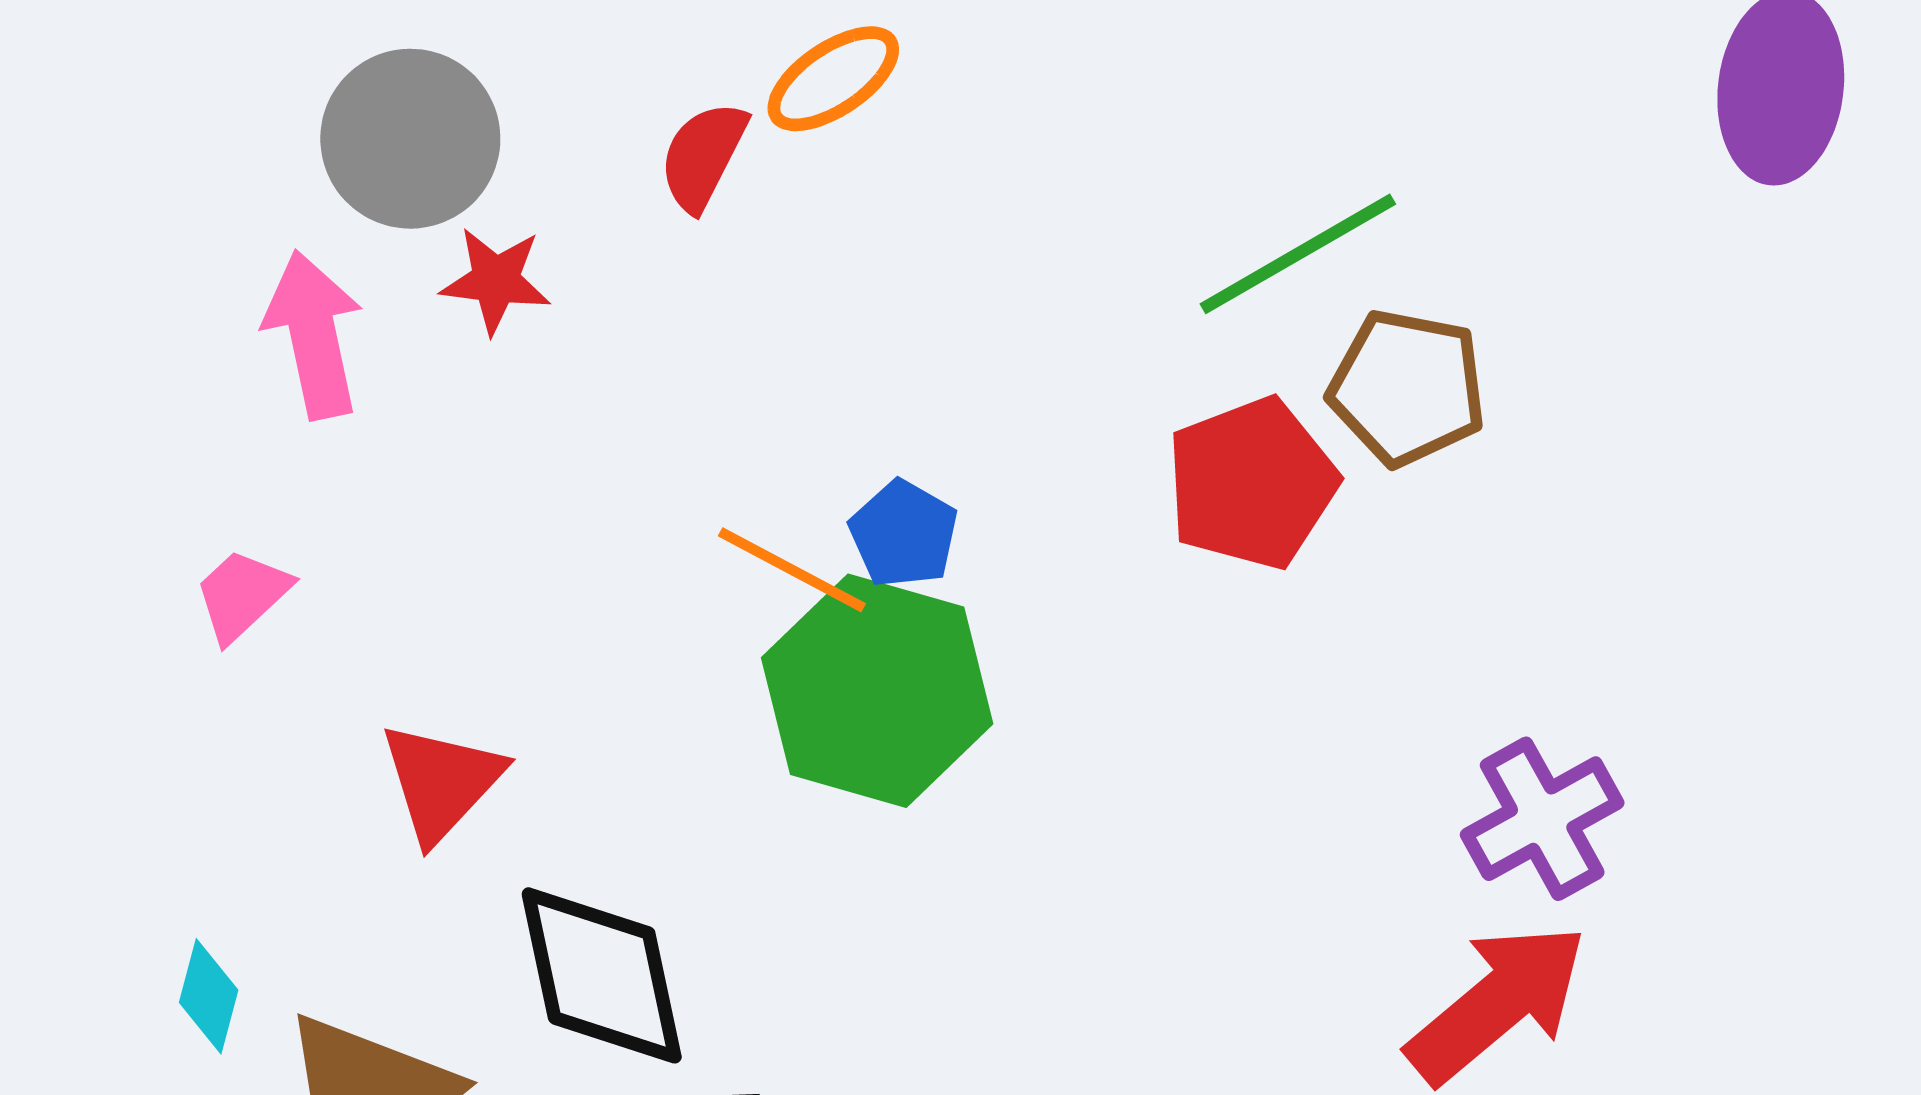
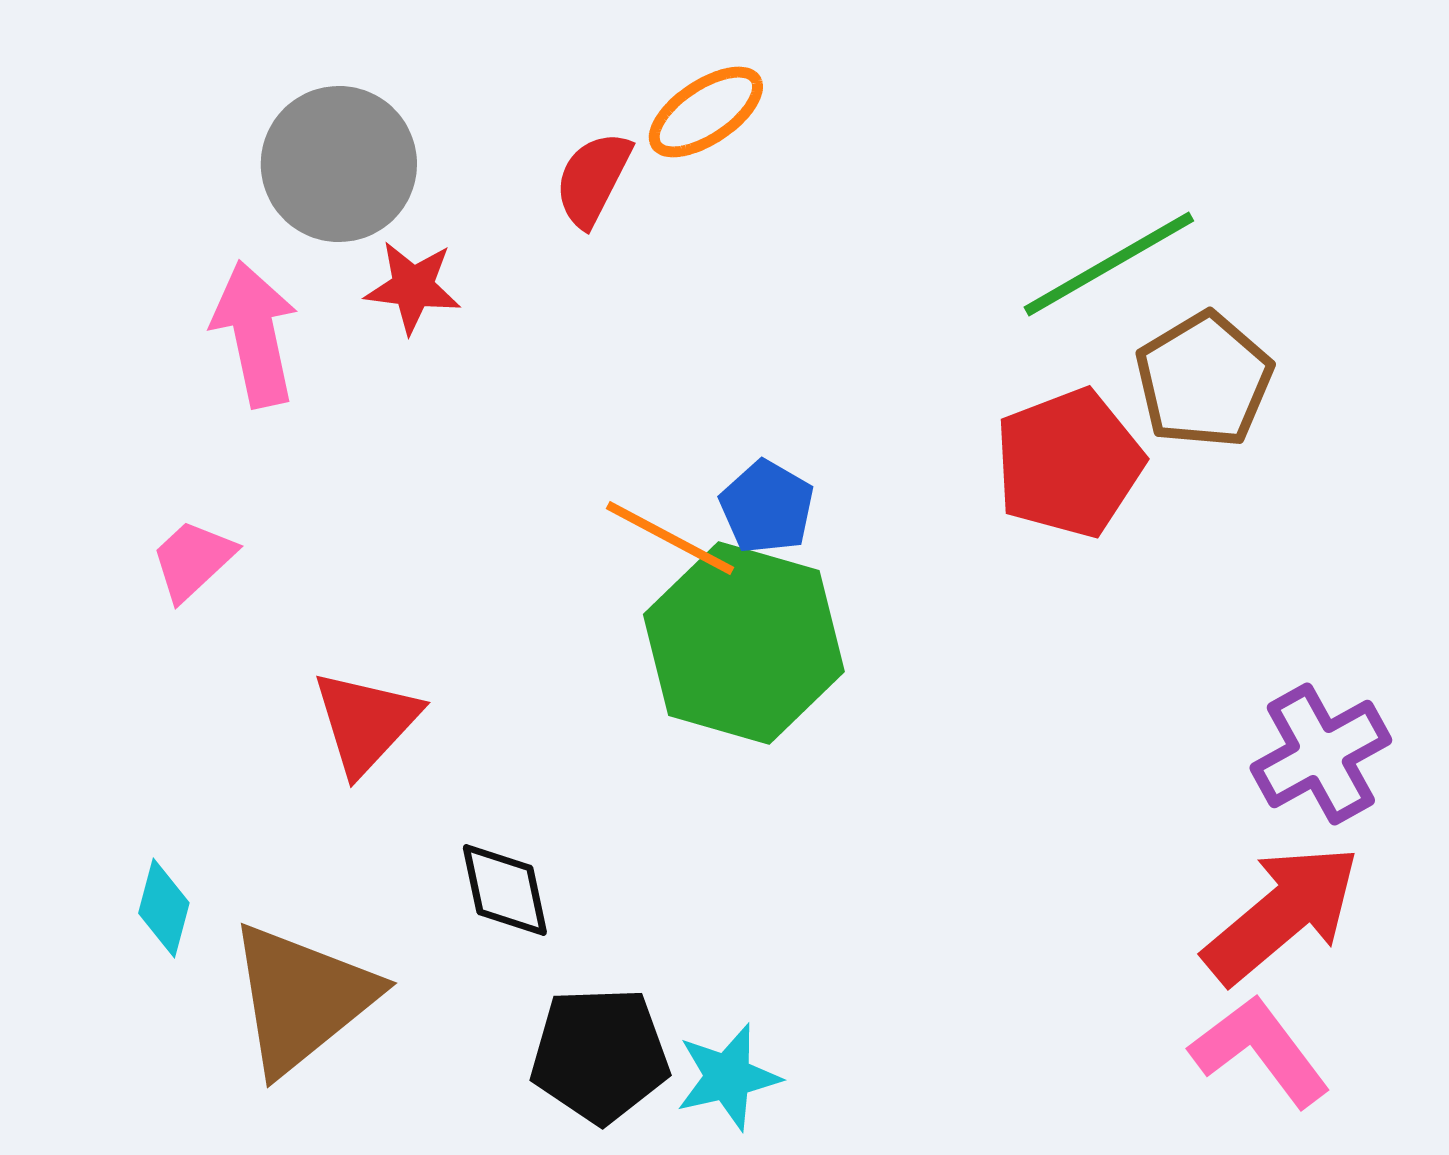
brown pentagon: (1407, 388) -> (1204, 380), turned 30
black diamond: (602, 975) -> (505, 890), size x0.6

